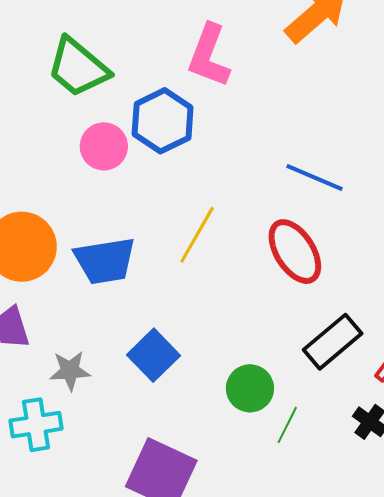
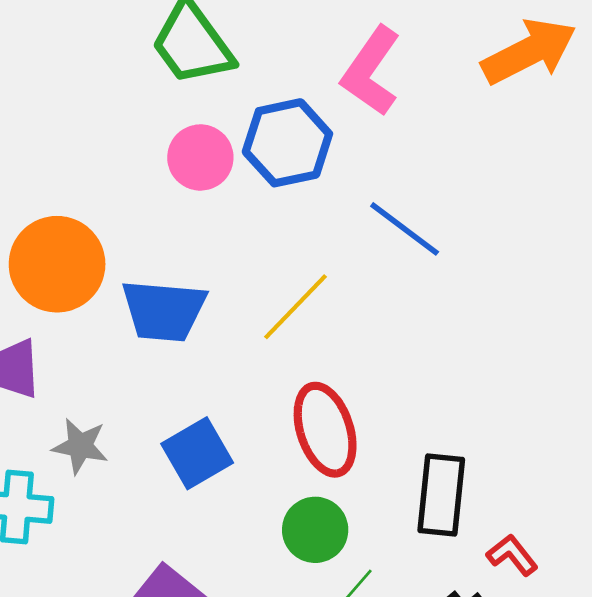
blue line: (314, 178) -> (405, 229), moved
red ellipse: (295, 252) -> (325, 430), moved
black rectangle: (333, 342) -> (441, 495), turned -58

